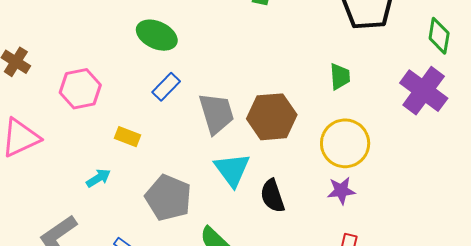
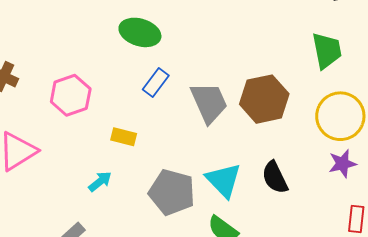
green trapezoid: (340, 77) -> (327, 51), size x1.4
cyan triangle: (232, 170) -> (224, 180), moved

